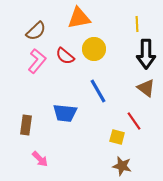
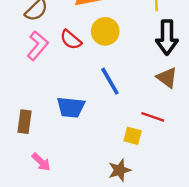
red line: (134, 121) -> (153, 117), turned -36
brown star: (122, 166) -> (119, 170), moved, turned -30

